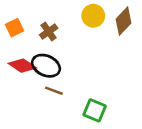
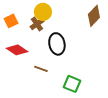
yellow circle: (93, 16) -> (43, 12), moved
black ellipse: (46, 66) -> (57, 44), moved, turned 55

